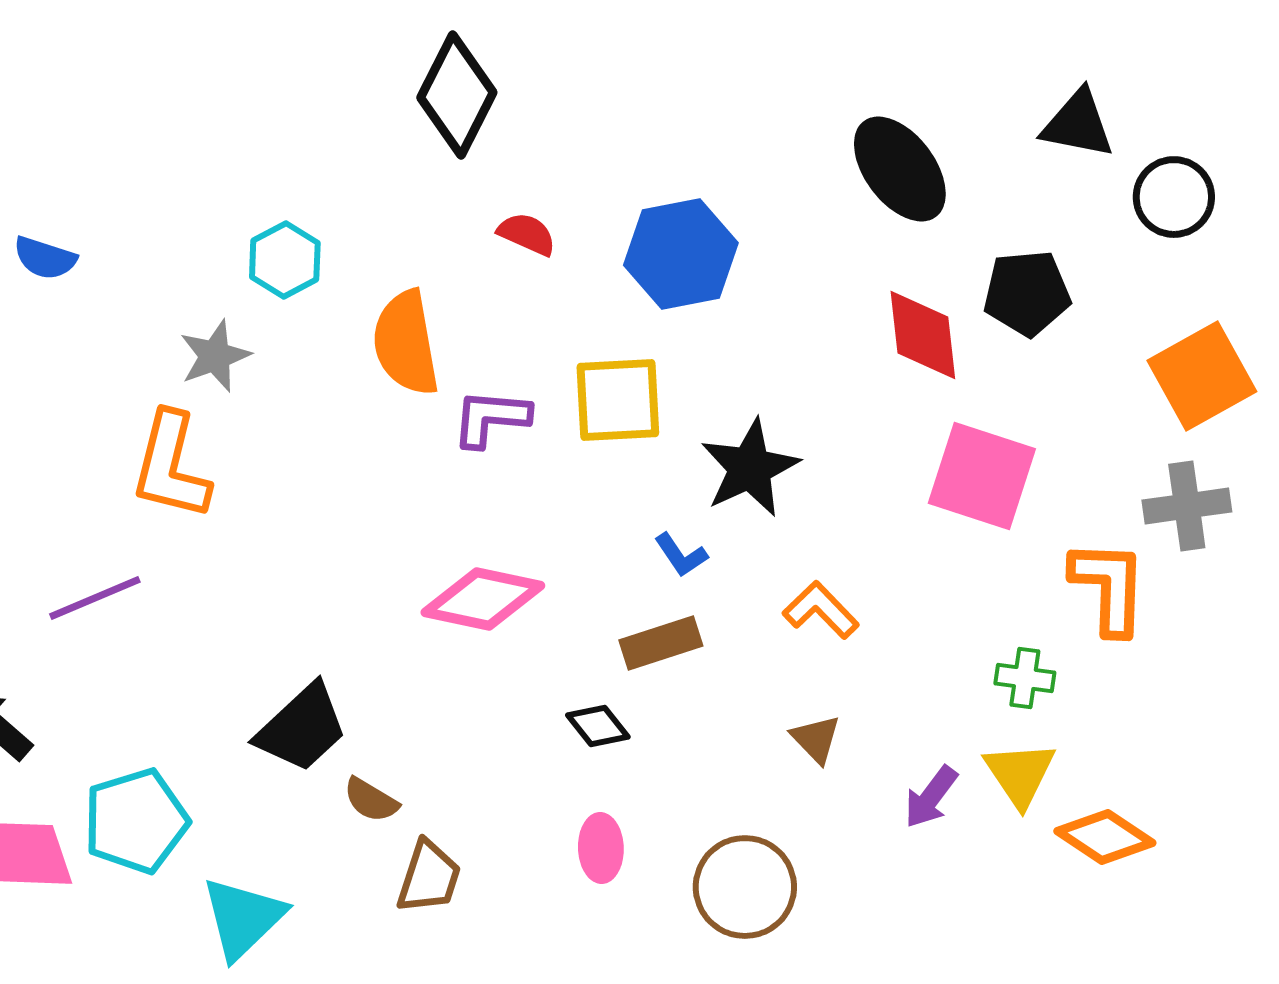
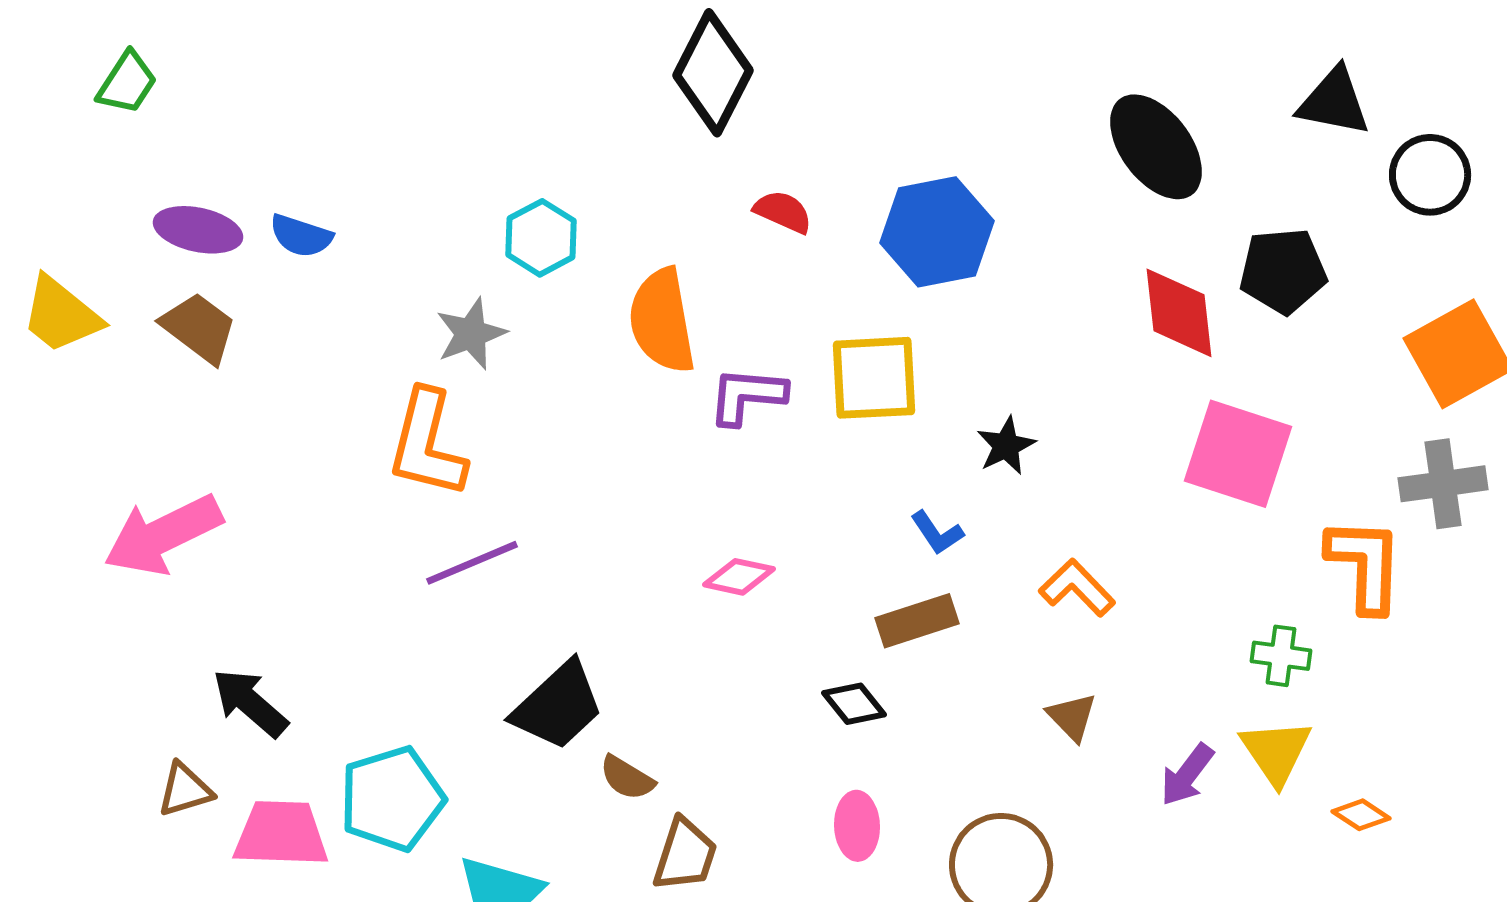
black star: (750, 468) -> (1006, 446), size x0.6
purple line: (95, 598) -> (472, 563), moved
pink diamond: (483, 599) -> (739, 577), size x0.6
orange diamond: (1105, 837) -> (1361, 815), size x0.6

